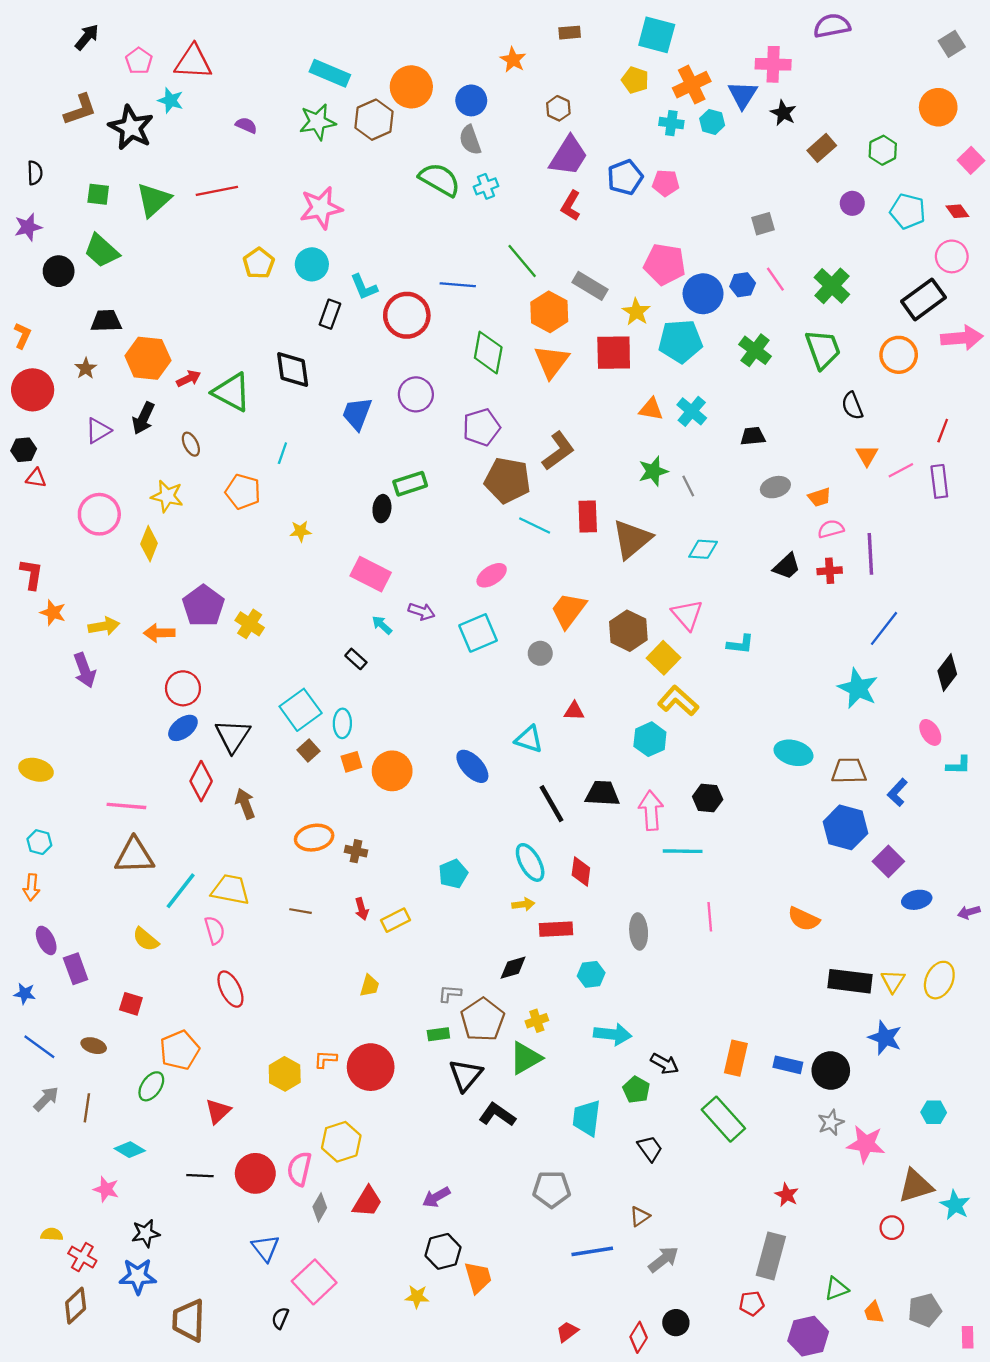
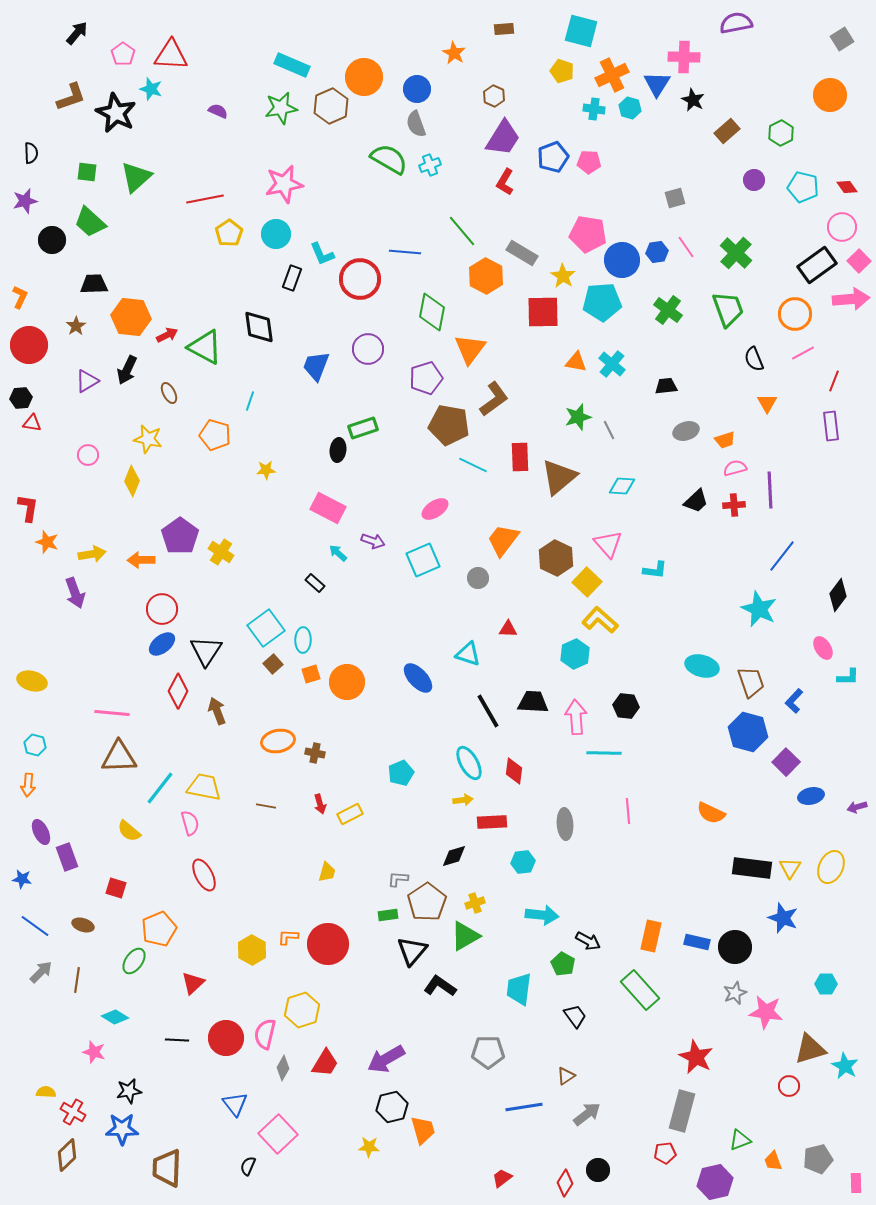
pink square: (971, 160) -> (859, 261), moved
red line: (217, 191) -> (205, 199), moved
orange triangle: (552, 362) -> (470, 349), moved
pink line: (901, 470) -> (803, 353), moved
pink circle: (99, 514) -> (88, 455), size x0.6
brown trapezoid: (849, 771) -> (751, 682), turned 72
red star: (787, 1195) -> (696, 1057), size x1.6
purple arrow: (436, 1197) -> (386, 1059), size x1.5

